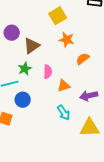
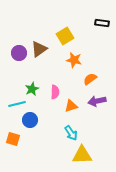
brown triangle: (32, 46) -> (39, 49), moved
purple arrow: (89, 96) -> (97, 101), moved
yellow triangle: (90, 128) -> (82, 155), moved

